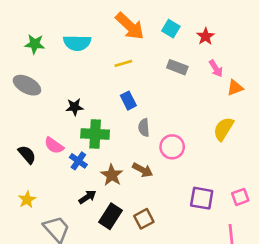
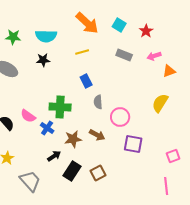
pink arrow: (216, 68) -> (154, 56), turned 104
black star: (75, 107) -> (43, 60), moved
brown star: (112, 175) -> (73, 139), turned 30
purple square: (202, 198) -> (133, 144), moved

